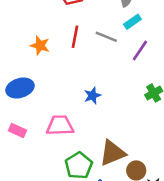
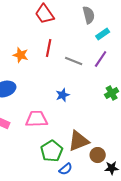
cyan rectangle: (132, 22) -> (103, 34), moved
gray line: (106, 37) -> (74, 61), moved

